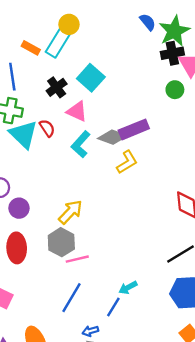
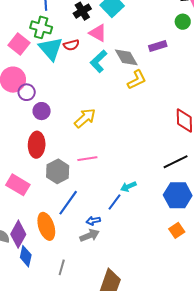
red semicircle: (47, 128) -> (71, 45), turned 105
purple rectangle: (134, 129) -> (158, 46), moved, size x0.7
gray diamond: (113, 137) -> (126, 57), turned 35
gray hexagon: (61, 242) -> (58, 171), moved
blue line: (71, 298) -> (68, 203), moved

